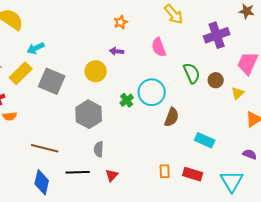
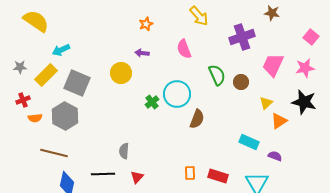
yellow triangle: (238, 93) -> (266, 103), moved
gray hexagon: (89, 114) -> (65, 116), moved
cyan rectangle: (205, 140) -> (249, 142), moved
brown line: (45, 148) -> (54, 153), moved

